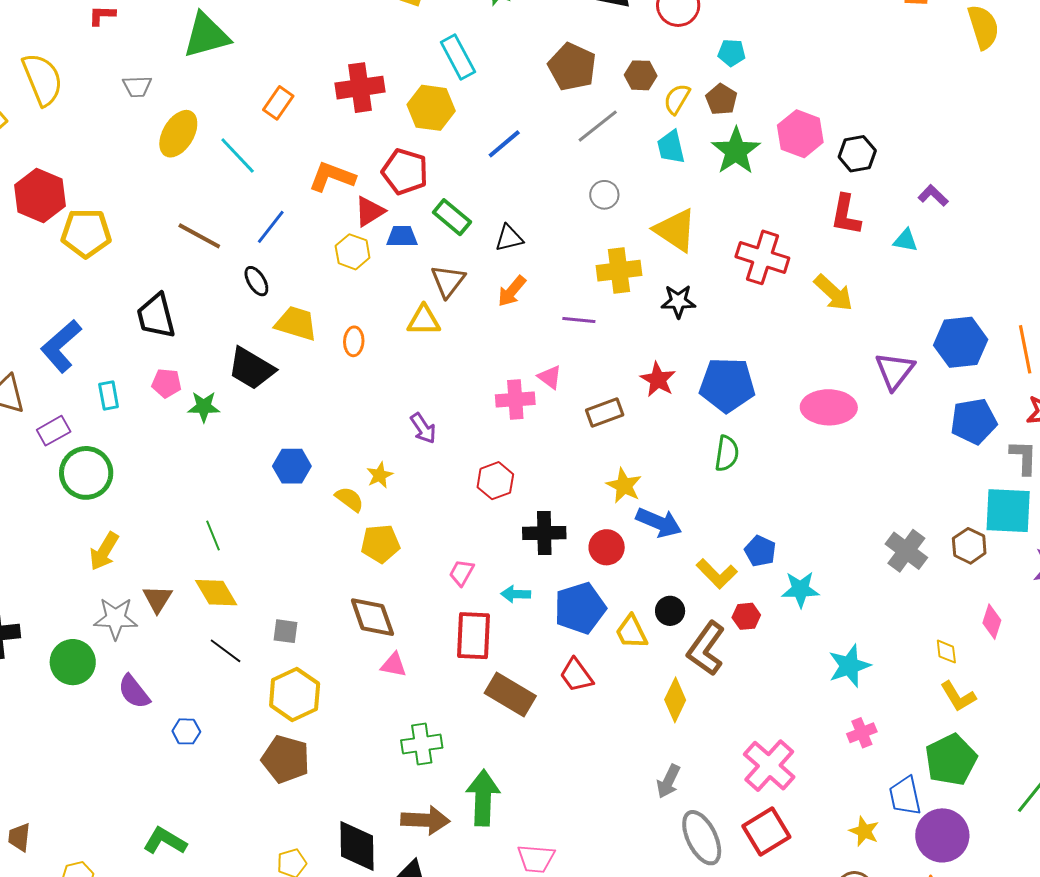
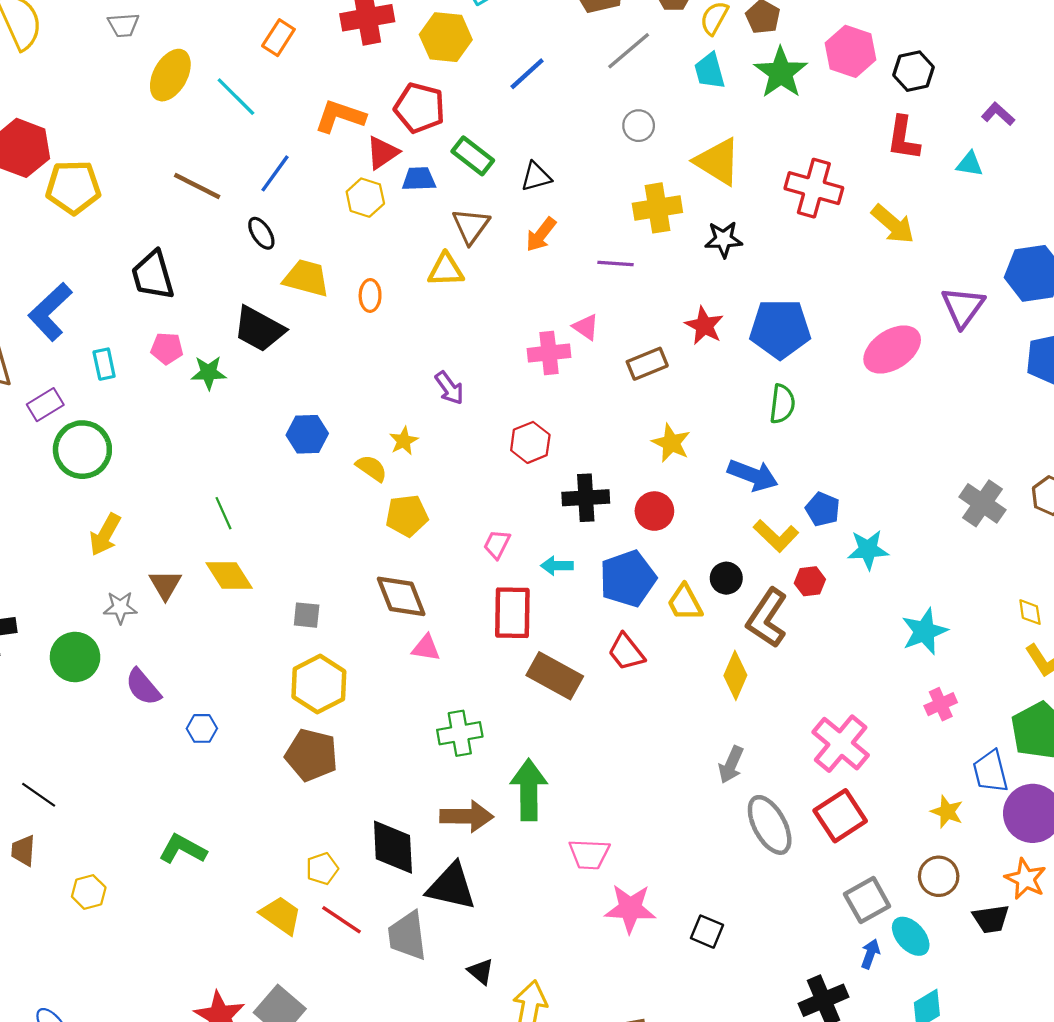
pink ellipse: (829, 407) -> (892, 350), turned -32
blue arrow: (659, 523) -> (753, 475), moved
gray star: (116, 618) -> (120, 608), size x0.7
black line: (226, 651) -> (39, 795), moved

